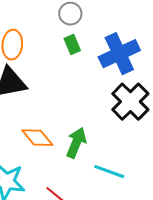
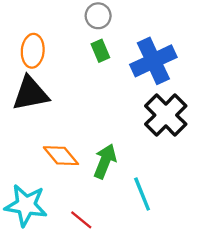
cyan line: (109, 172) -> (142, 194), turned 48

